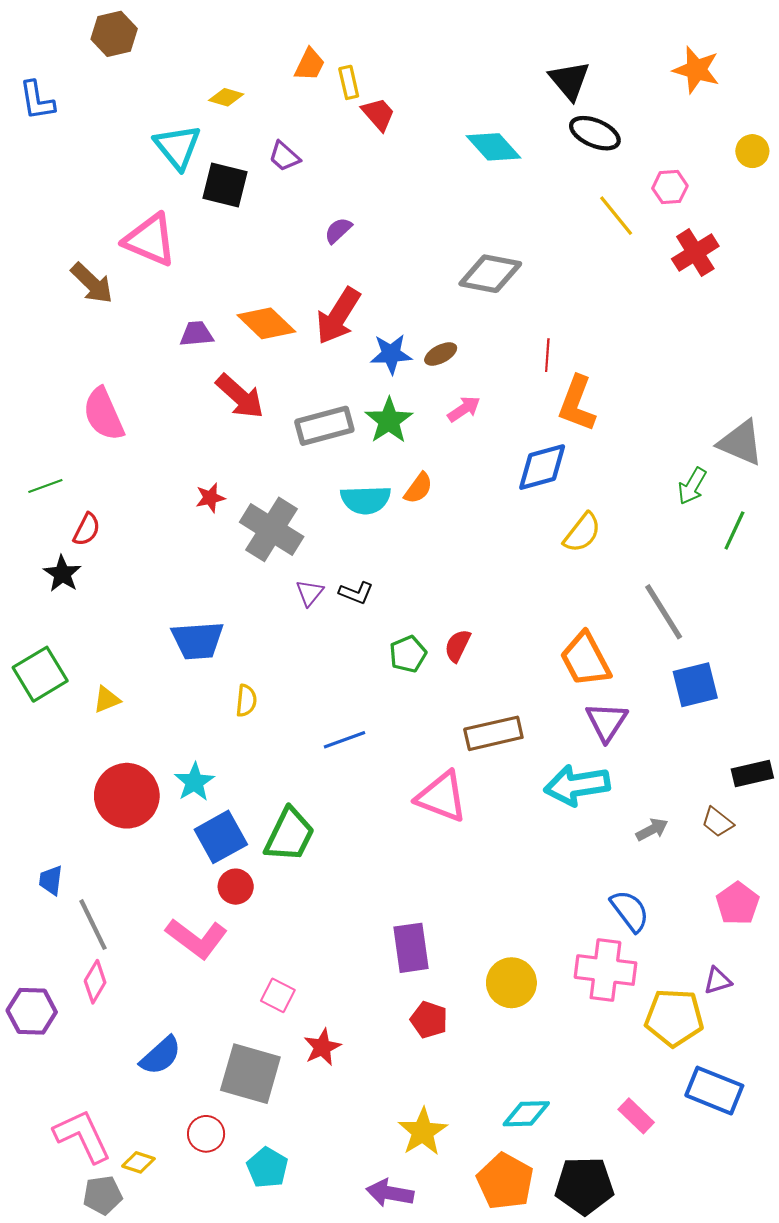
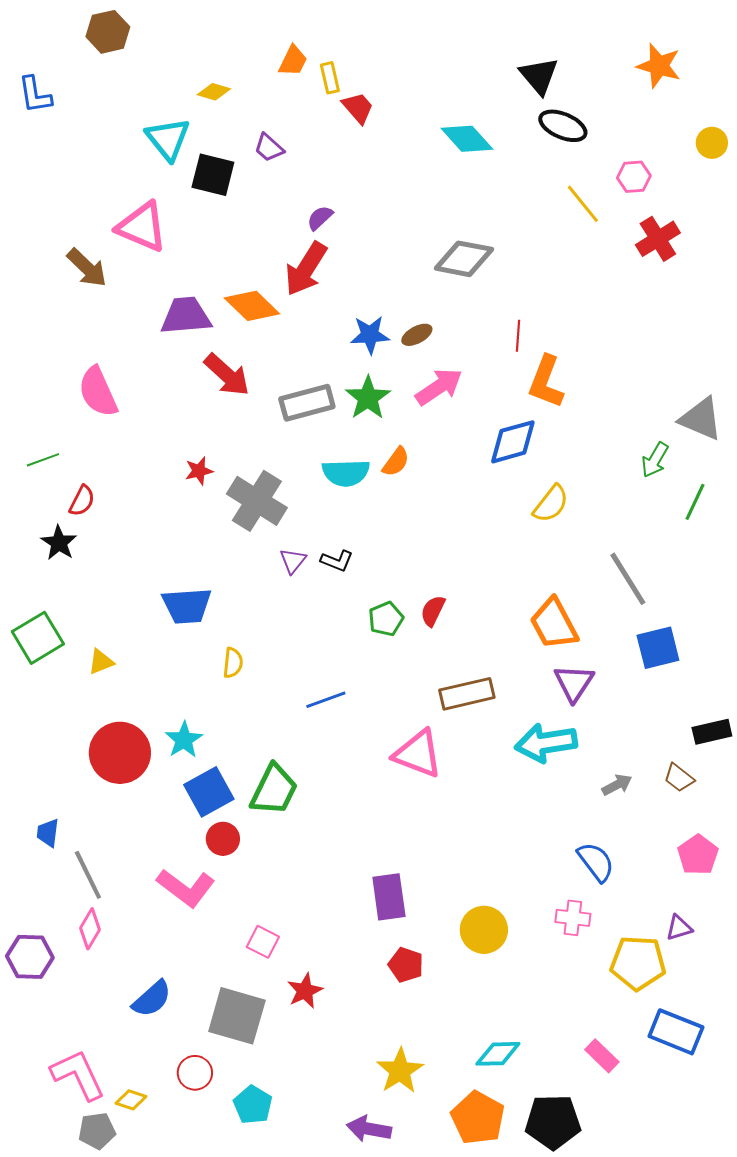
red arrow: (338, 316) -> (306, 269), moved
purple trapezoid: (197, 334) -> (186, 316), size x1.6
pink arrow: (464, 409) -> (439, 387), size x1.5
pink cross: (605, 970) -> (573, 918), size x0.6

